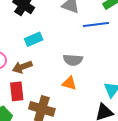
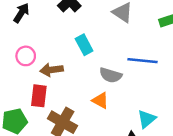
blue line: (96, 24) -> (142, 61), moved
cyan rectangle: (34, 39) -> (84, 45), moved, turned 72

